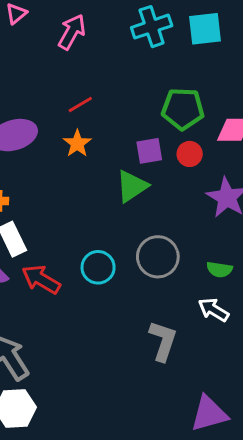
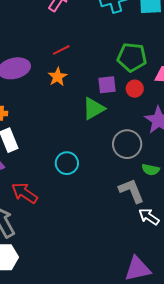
gray circle: (158, 257) -> (127, 144), moved
red arrow: (41, 279) -> (25, 193), moved
white arrow: (213, 310) -> (149, 217), moved
gray L-shape: (163, 341) -> (131, 191), moved, turned -44

